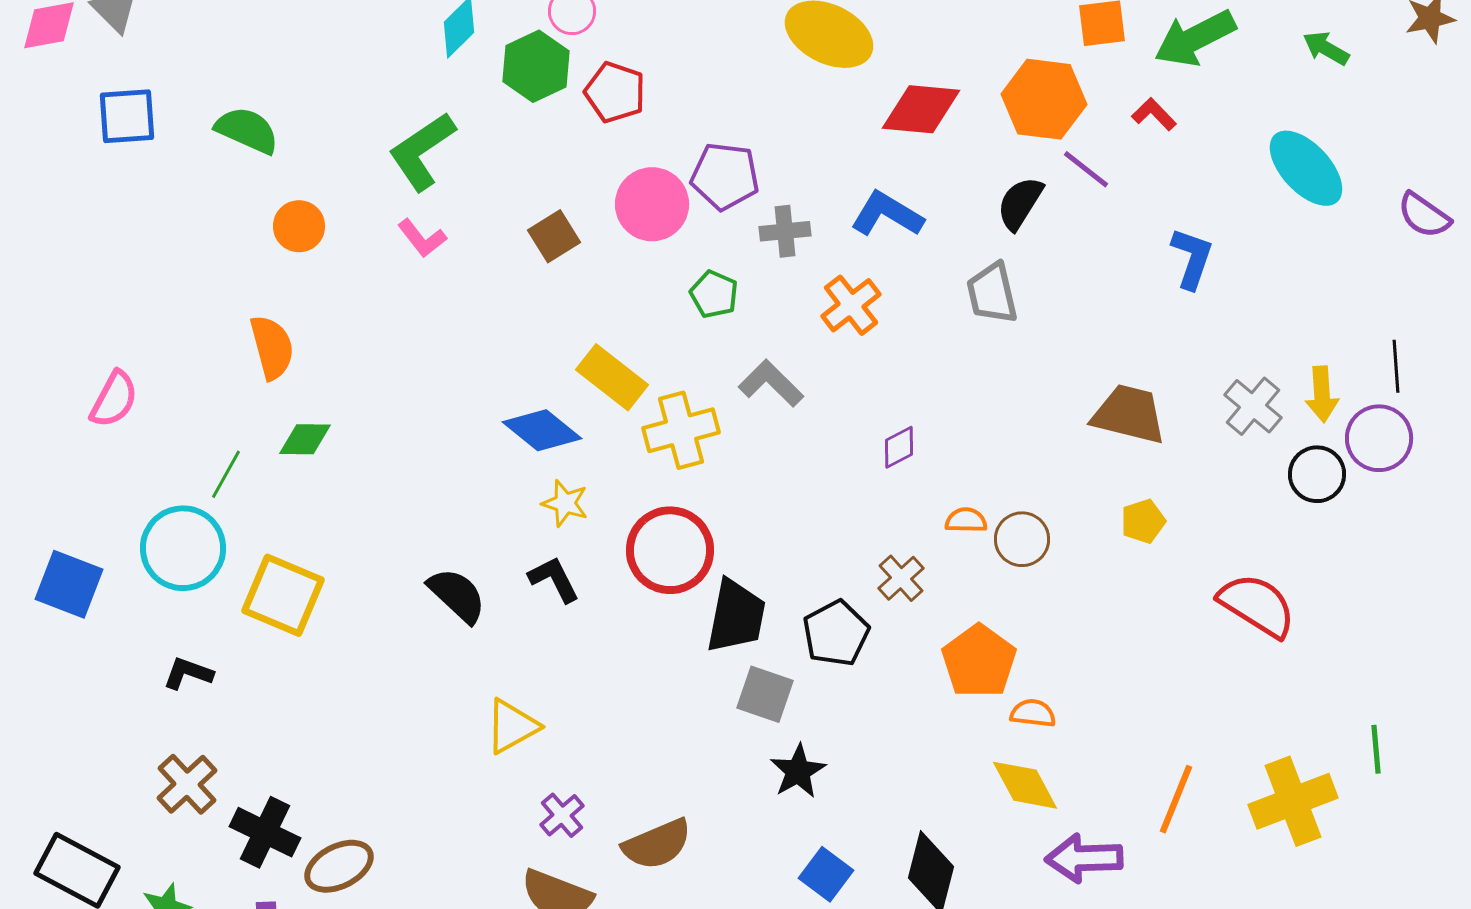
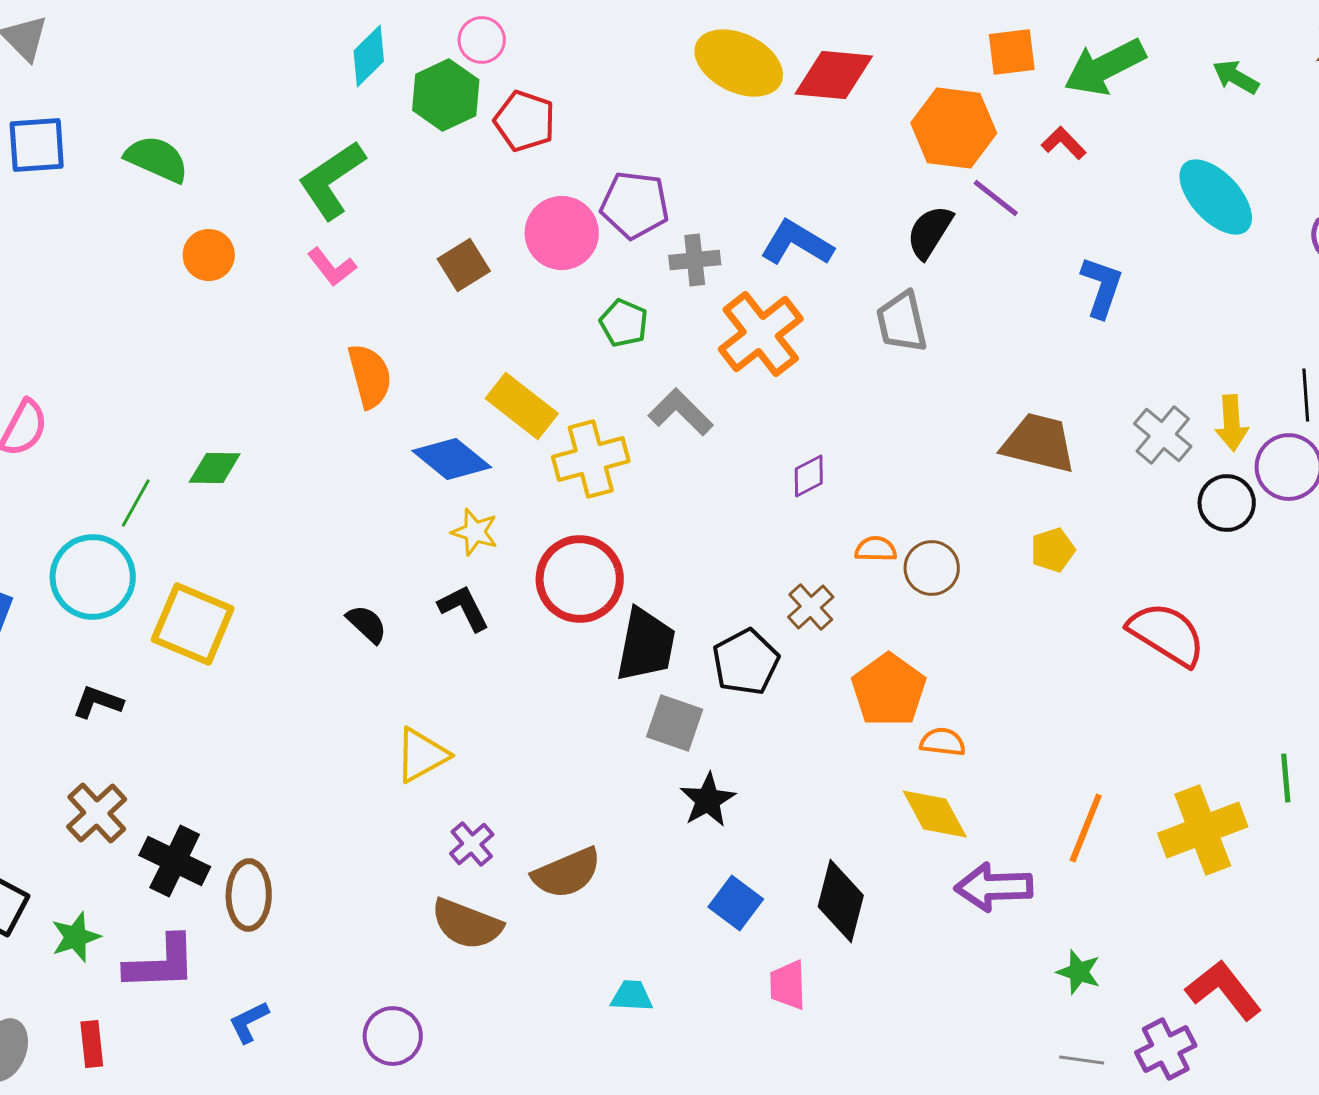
red diamond: (921, 109) -> (834, 75), moved
orange cross: (851, 305) -> (761, 334), size x1.4
orange semicircle: (272, 347) -> (370, 376), moved
black semicircle: (457, 595) -> (367, 624), size x0.7
brown ellipse: (339, 866) -> (249, 895), turned -62

